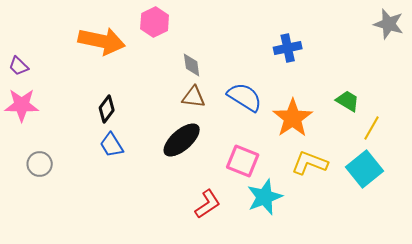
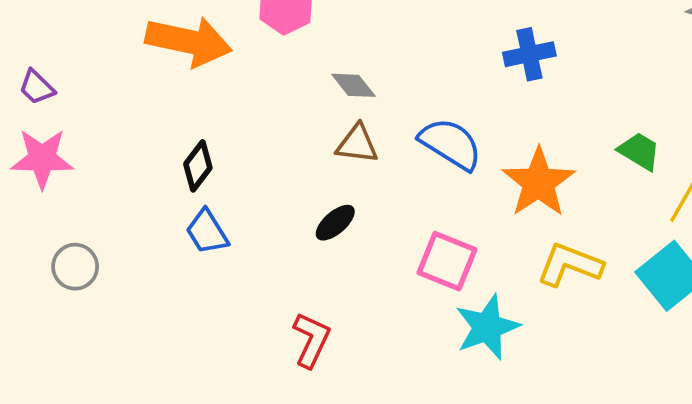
gray diamond: (192, 65) -> (354, 85), turned -30
black ellipse: (182, 140) -> (335, 223), size x0.6
red L-shape: (208, 204) -> (311, 340), moved, turned -32

